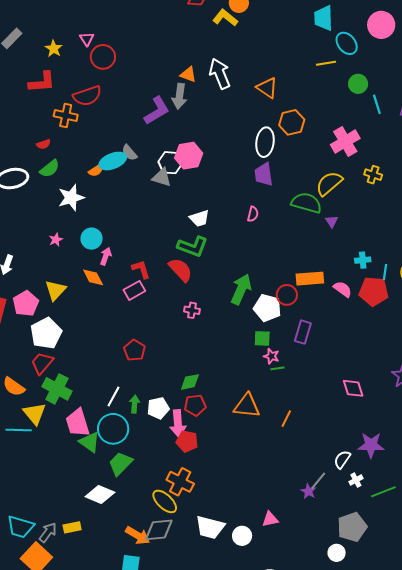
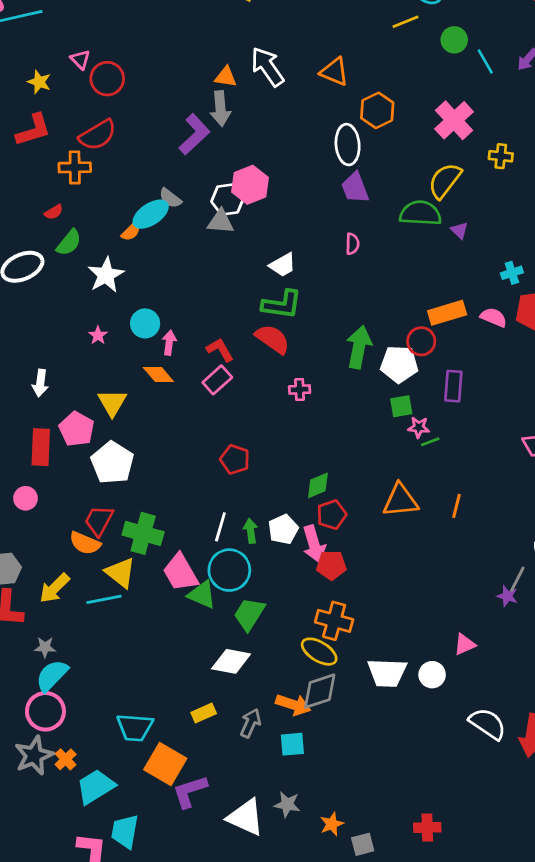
red trapezoid: (42, 363) -> (99, 521), moved
gray arrow: (48, 532) -> (250, 723), moved

